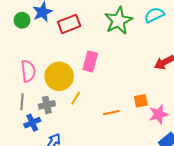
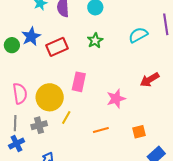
green star: (118, 21) -> (95, 41), moved, size x0.6
orange square: (141, 101) -> (139, 132), moved
pink star: (159, 114) -> (116, 99), moved
blue cross: (32, 123) -> (17, 144), moved

